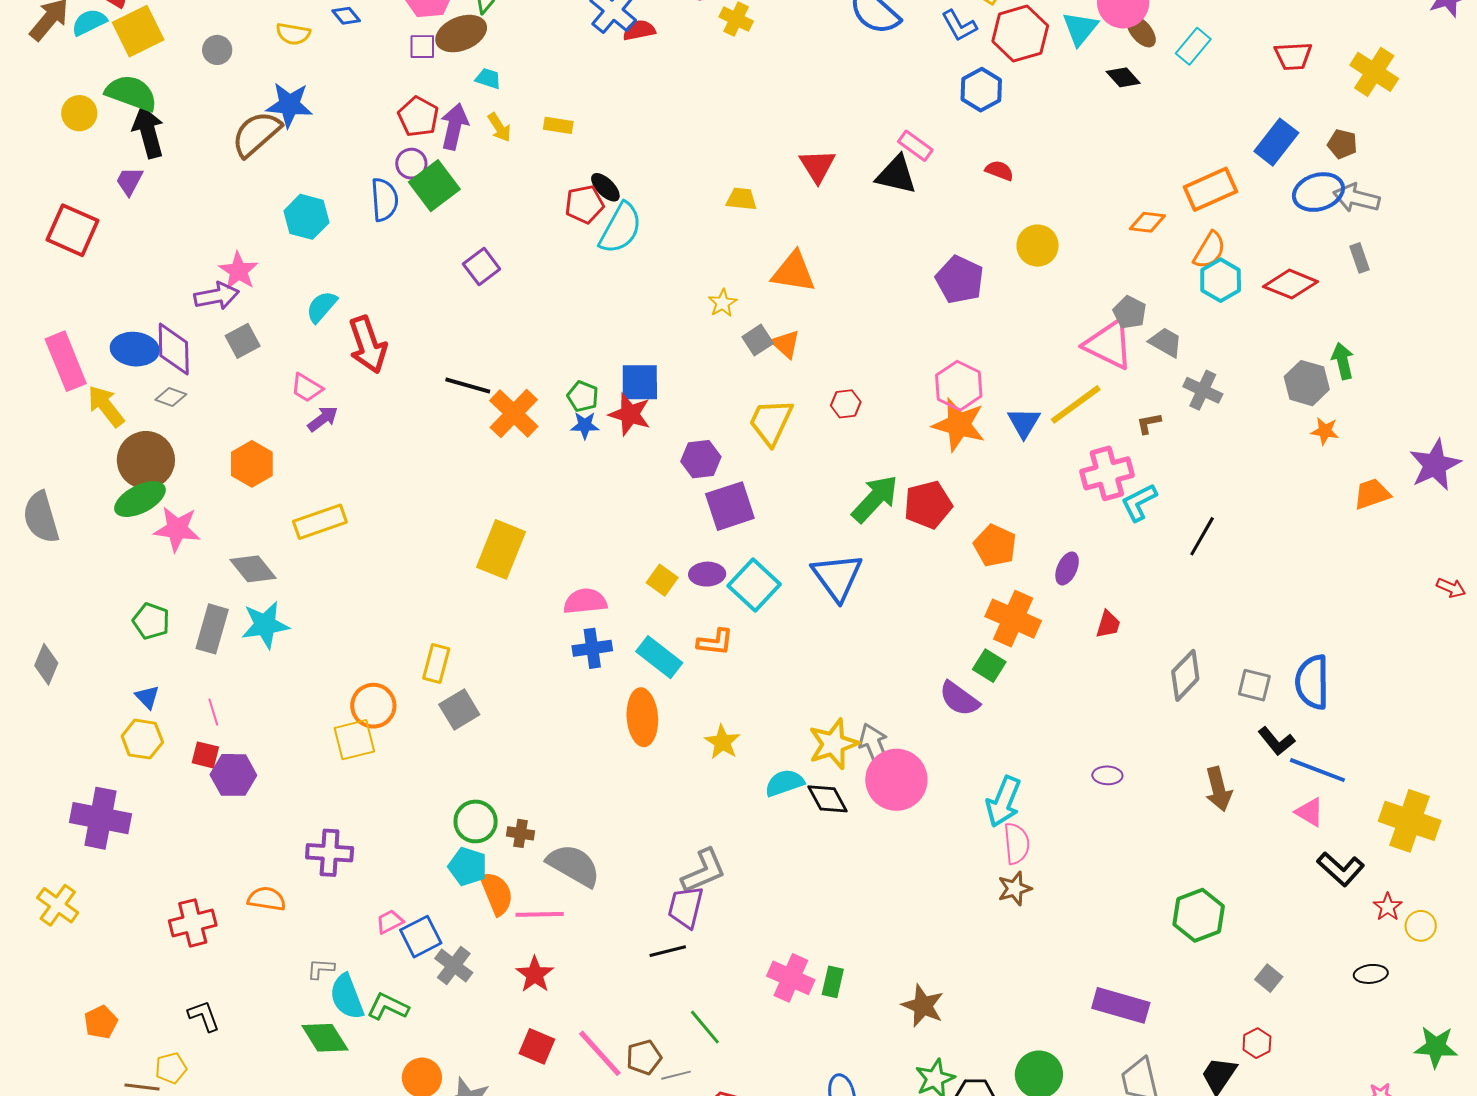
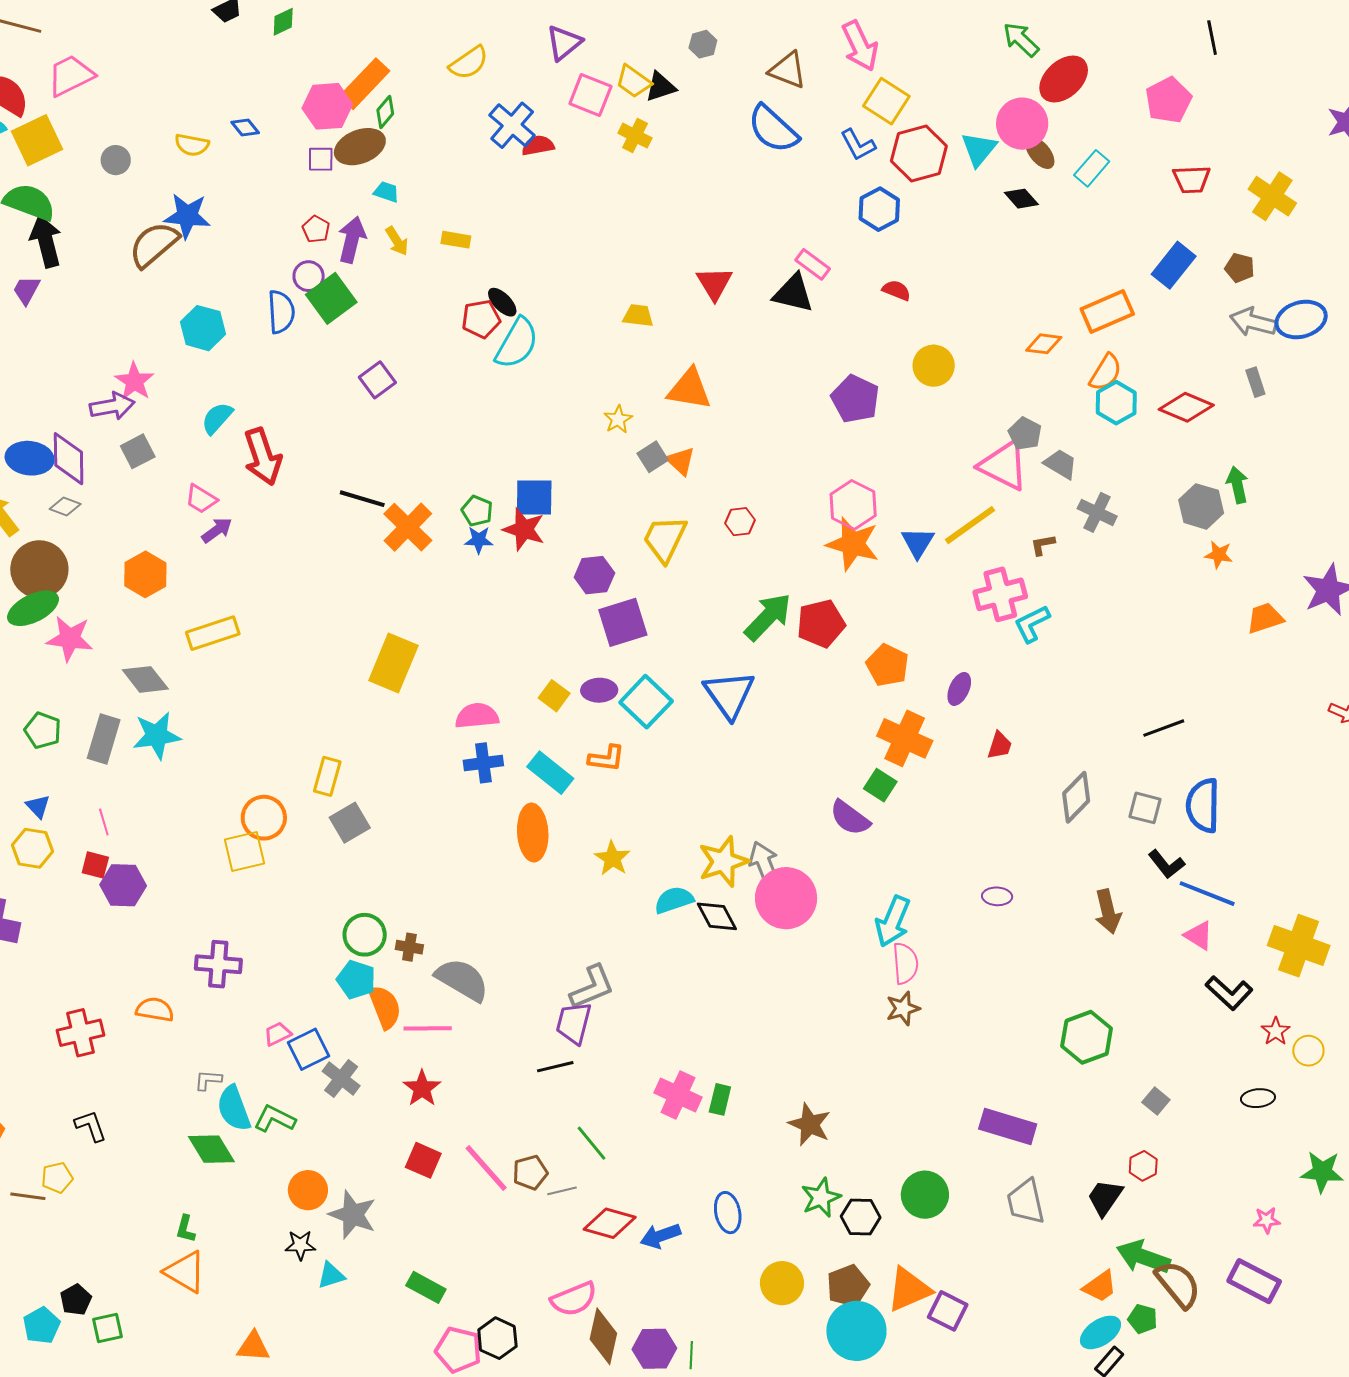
red pentagon: (418, 117) -> (316, 229), size x0.7
blue ellipse: (1318, 192) -> (1301, 320), moved
black line: (1202, 536) -> (1164, 728), moved, turned 39

